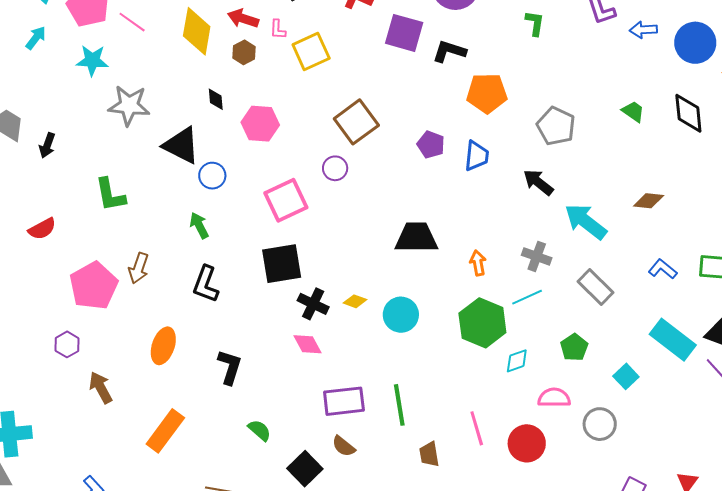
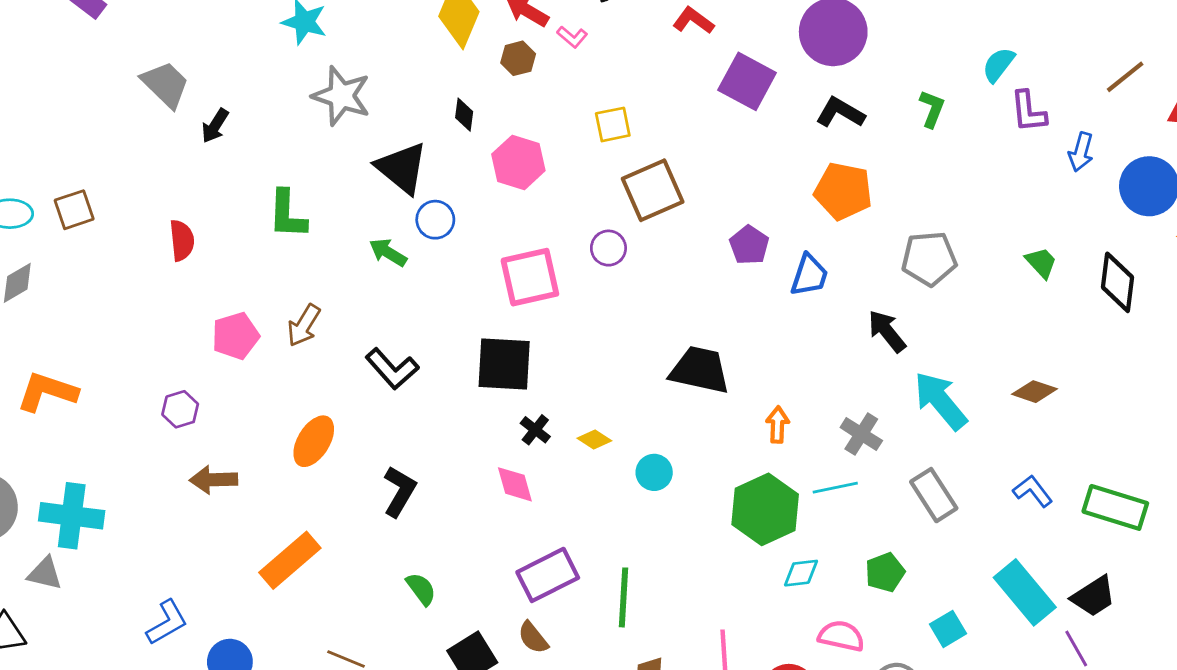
pink L-shape: (278, 29) -> (572, 37), turned -65
blue arrow: (643, 30) -> (1081, 152), turned -84
yellow square: (311, 51) -> (613, 124), moved, size x0.7
black L-shape: (449, 51) -> (840, 113), moved
gray pentagon: (556, 126) -> (929, 259), turned 30
green arrow: (199, 225) -> (388, 252), moved, turned -44
red semicircle: (42, 229) -> (182, 240), turned -80
black L-shape: (206, 284) -> (392, 369), turned -75
pink pentagon: (94, 286) -> (236, 336), size x0.7
black cross: (313, 304) -> (535, 430), size x0.7
cyan circle: (401, 315) -> (654, 472), size x0.7
brown arrow: (101, 388) -> (213, 480), turned -76
purple rectangle: (344, 401) -> (548, 575), turned -33

